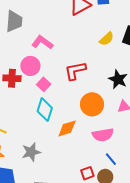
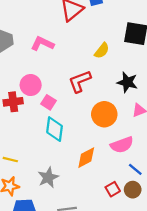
yellow semicircle: (107, 39) -> (102, 51), moved
pink L-shape: (42, 42) -> (42, 44), moved
orange diamond: (67, 128) -> (86, 158), moved

